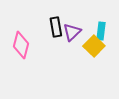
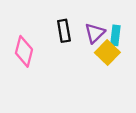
purple triangle: (72, 32) -> (95, 33), moved

